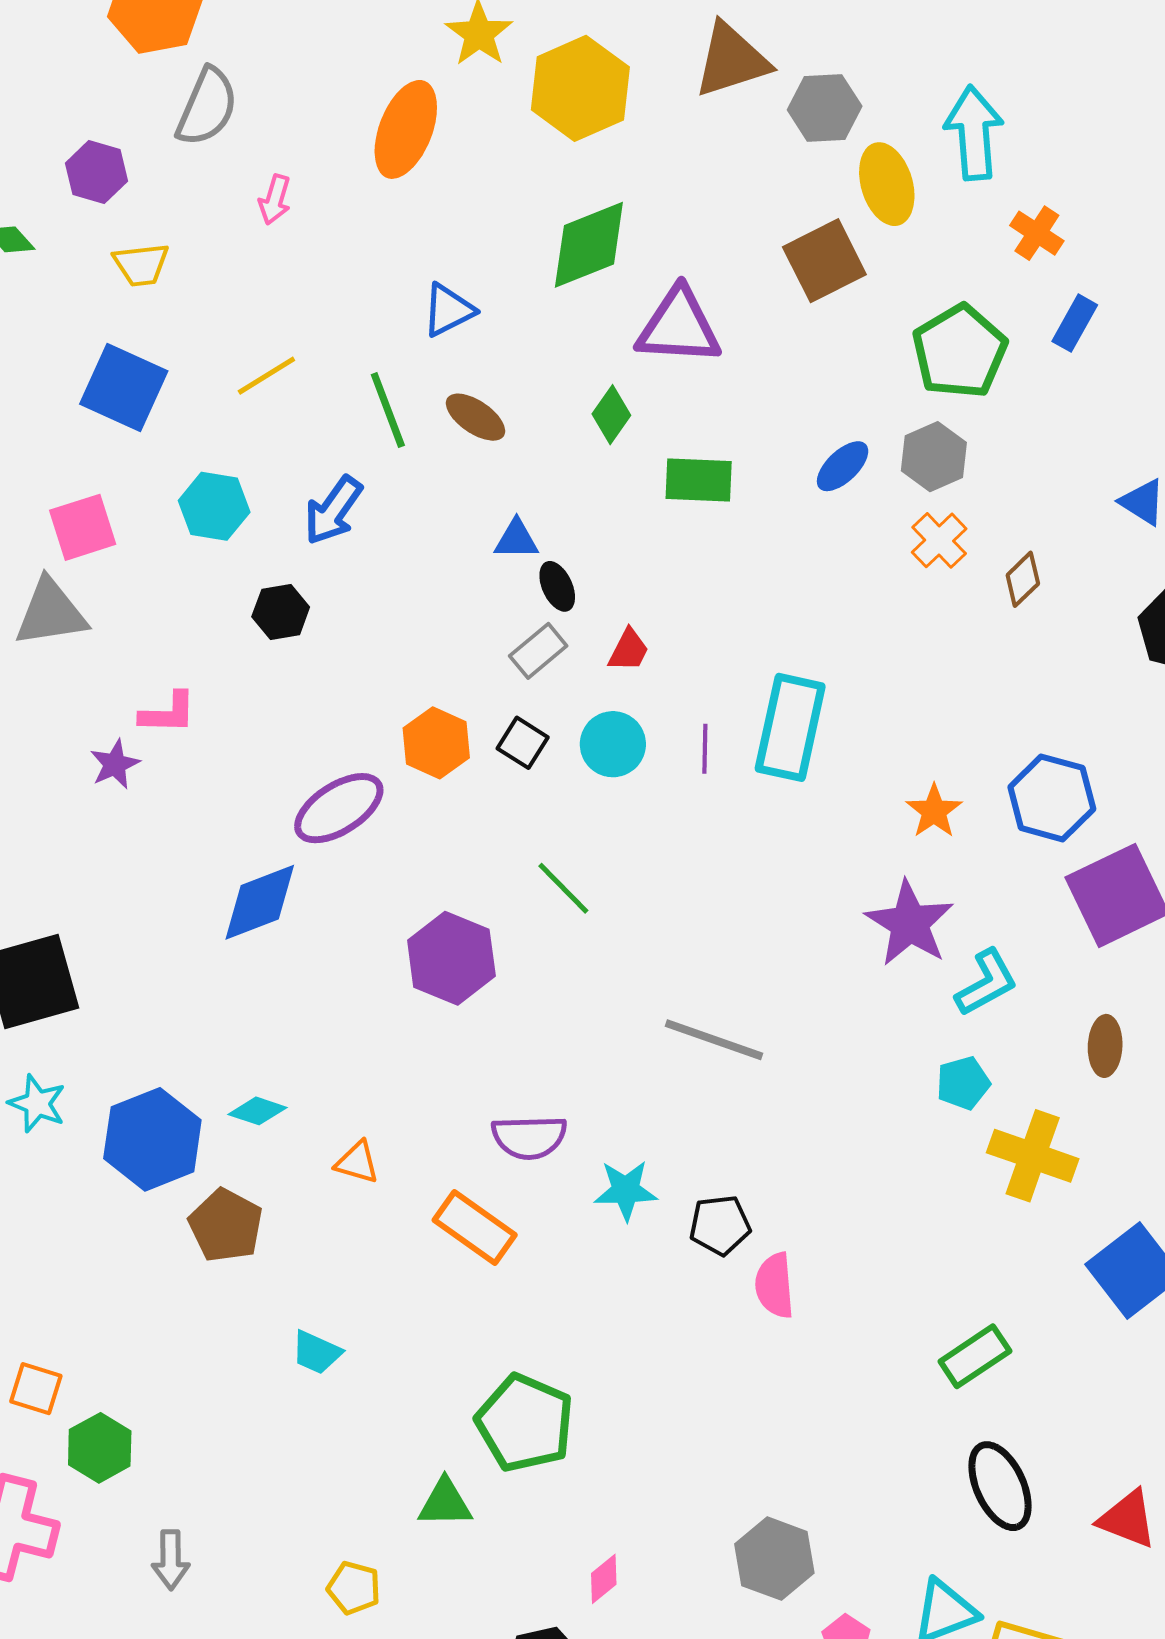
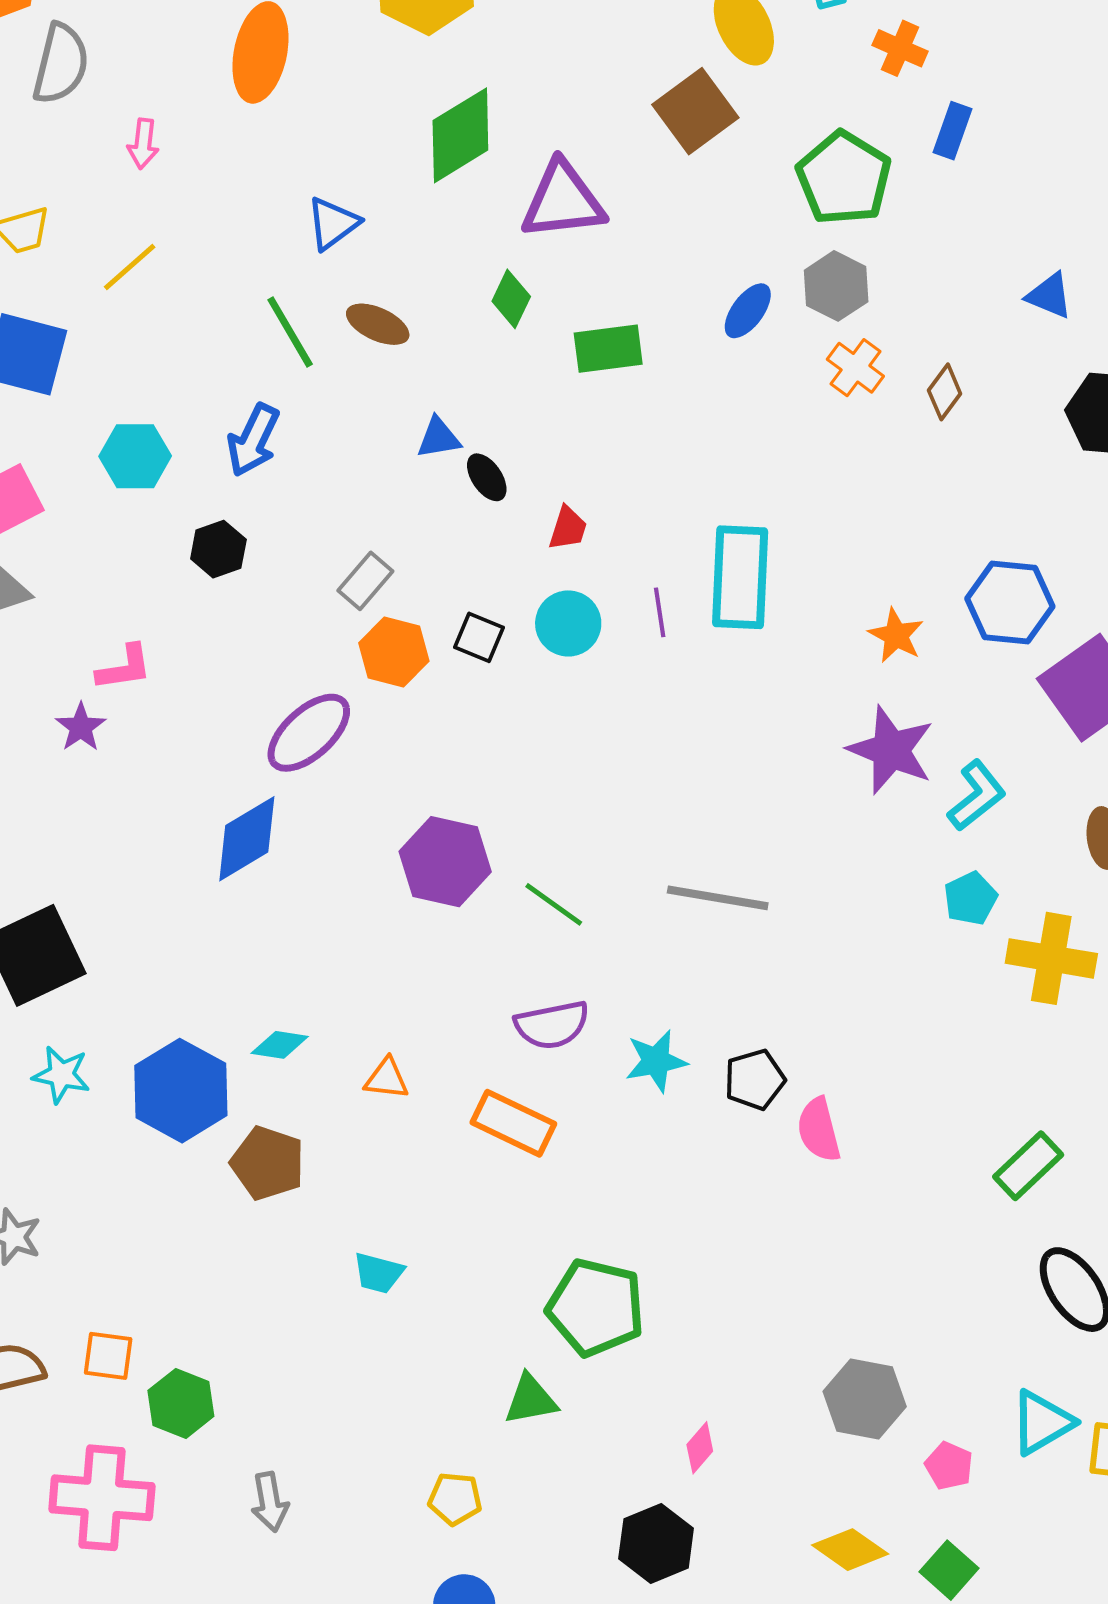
yellow line: (266, 376) -> (130, 267), moved
gray rectangle: (538, 651) -> (365, 581), moved
green line: (563, 888) -> (554, 904), moved

